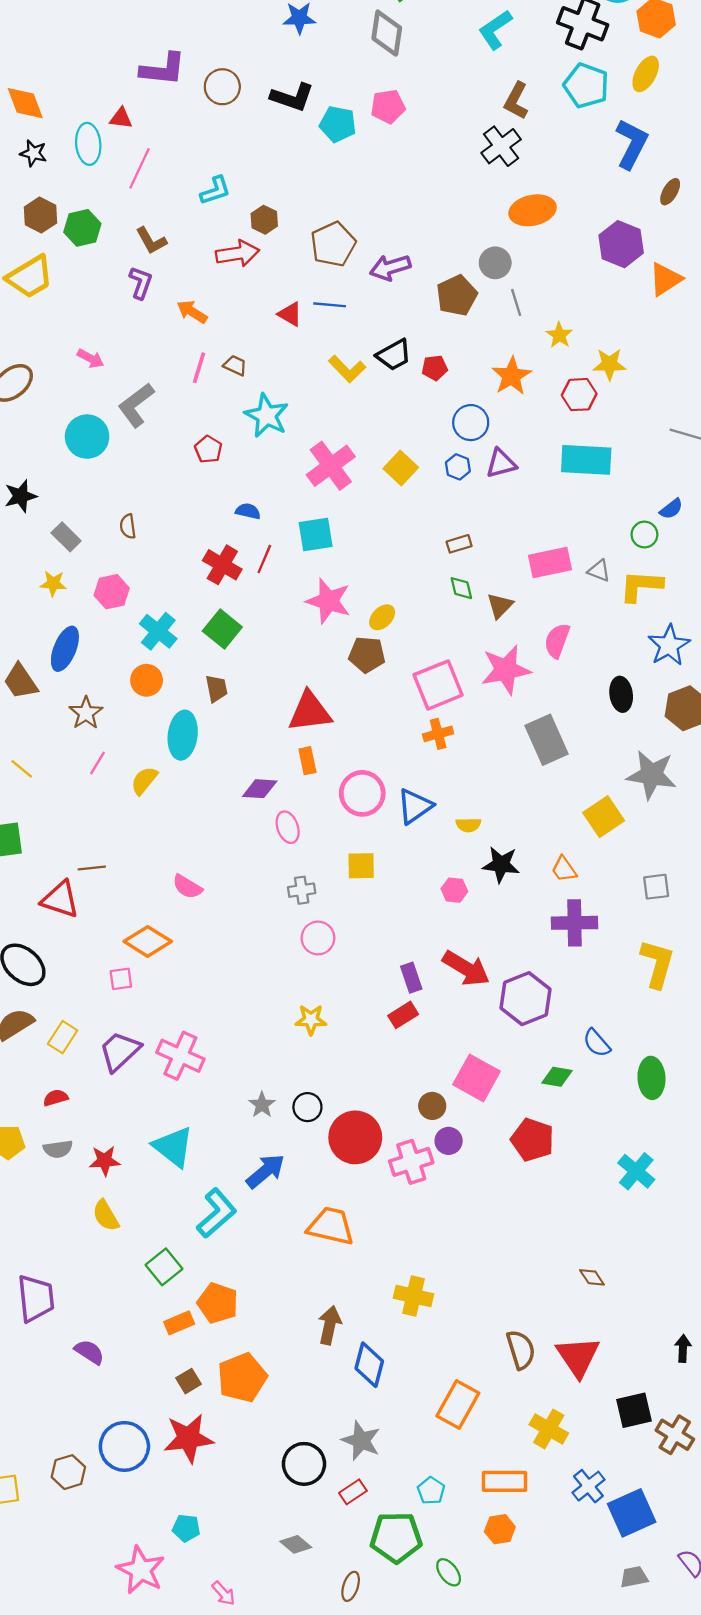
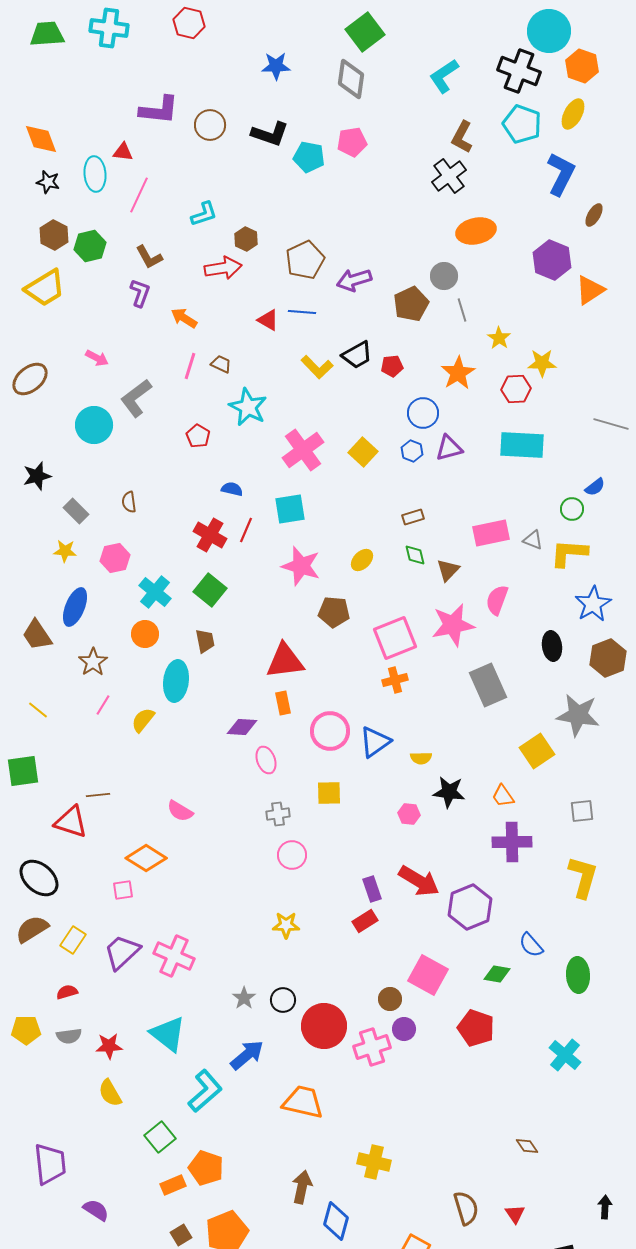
yellow ellipse: (382, 617) -> (362, 560), moved
red triangle: (578, 1357) -> (515, 1214), size x0.5

